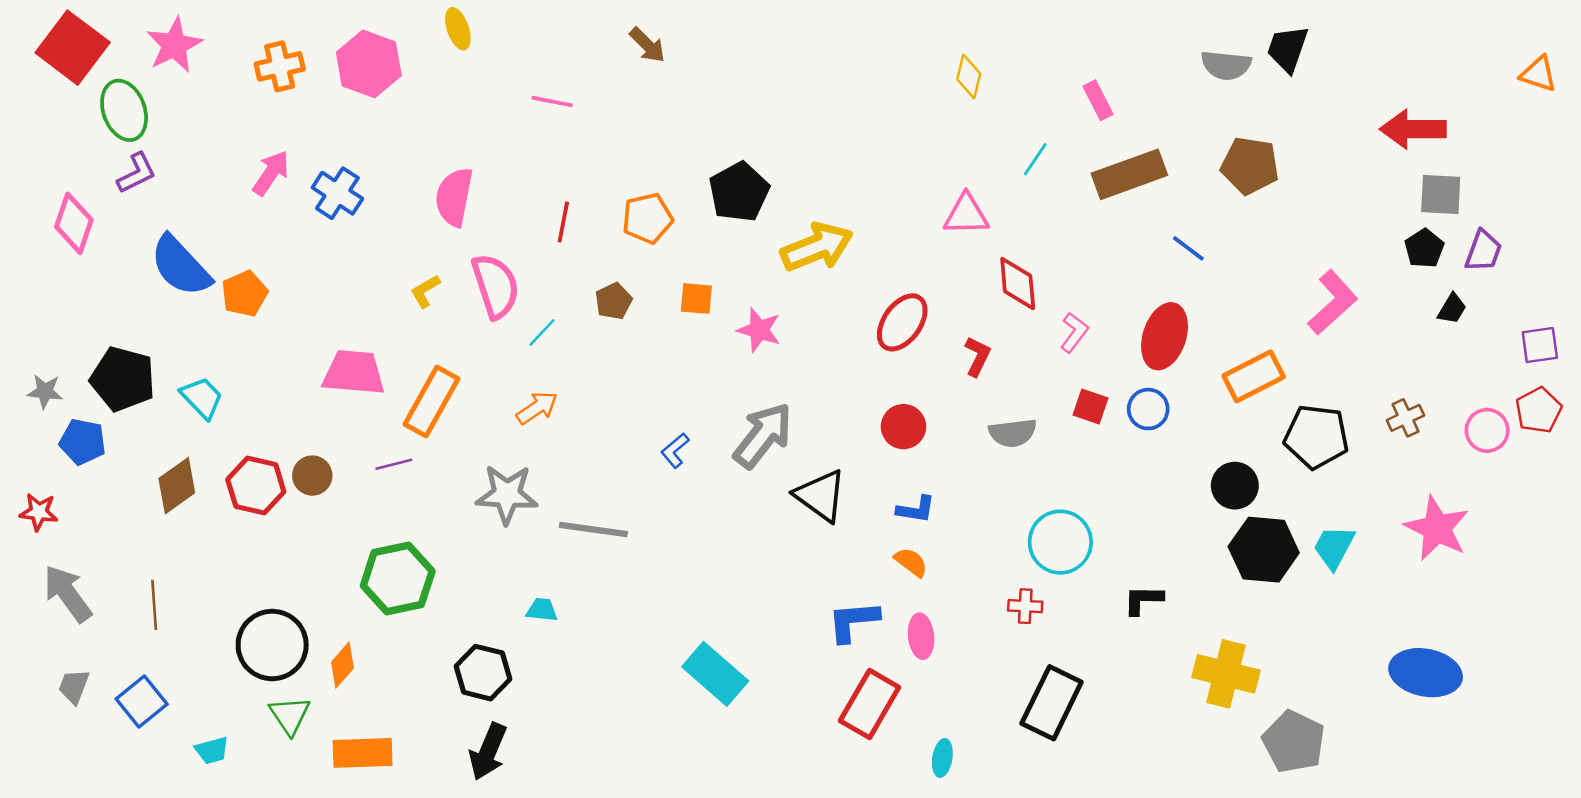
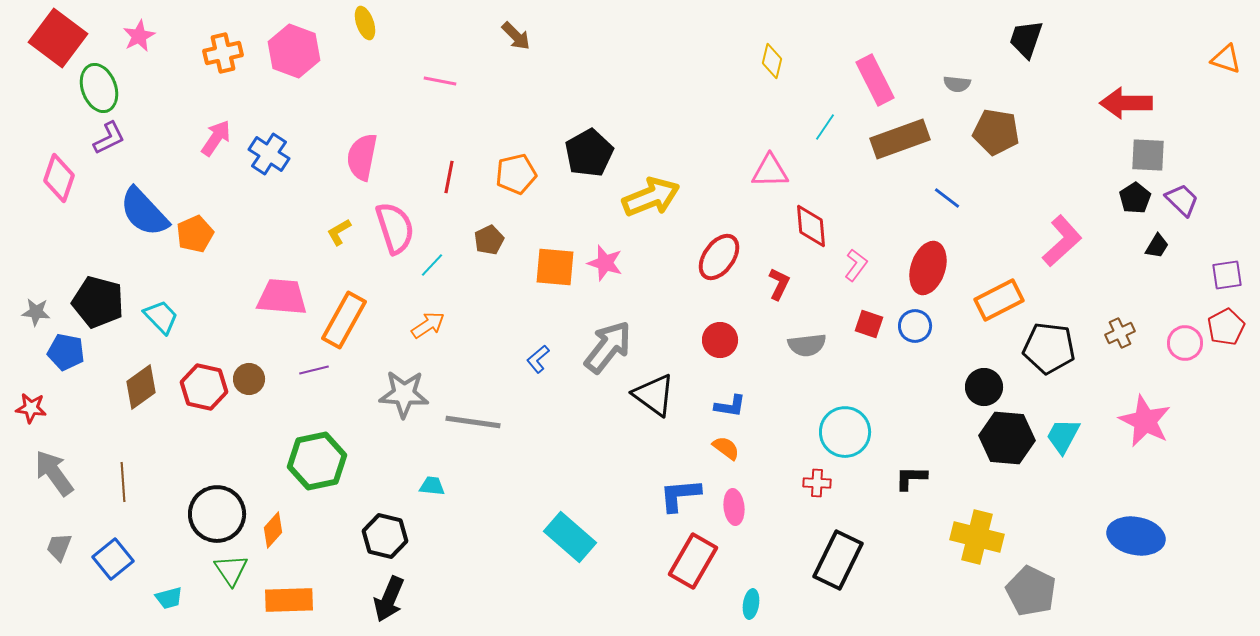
pink star: (174, 45) -> (139, 36), size x0.7
gray semicircle: (1226, 65) -> (957, 84), moved, size x0.7
pink rectangle: (1098, 100) -> (875, 80), size x1.6
purple trapezoid: (1483, 251) -> (1182, 200), turned -66
orange square: (696, 299) -> (555, 267), moved, size x1.5

